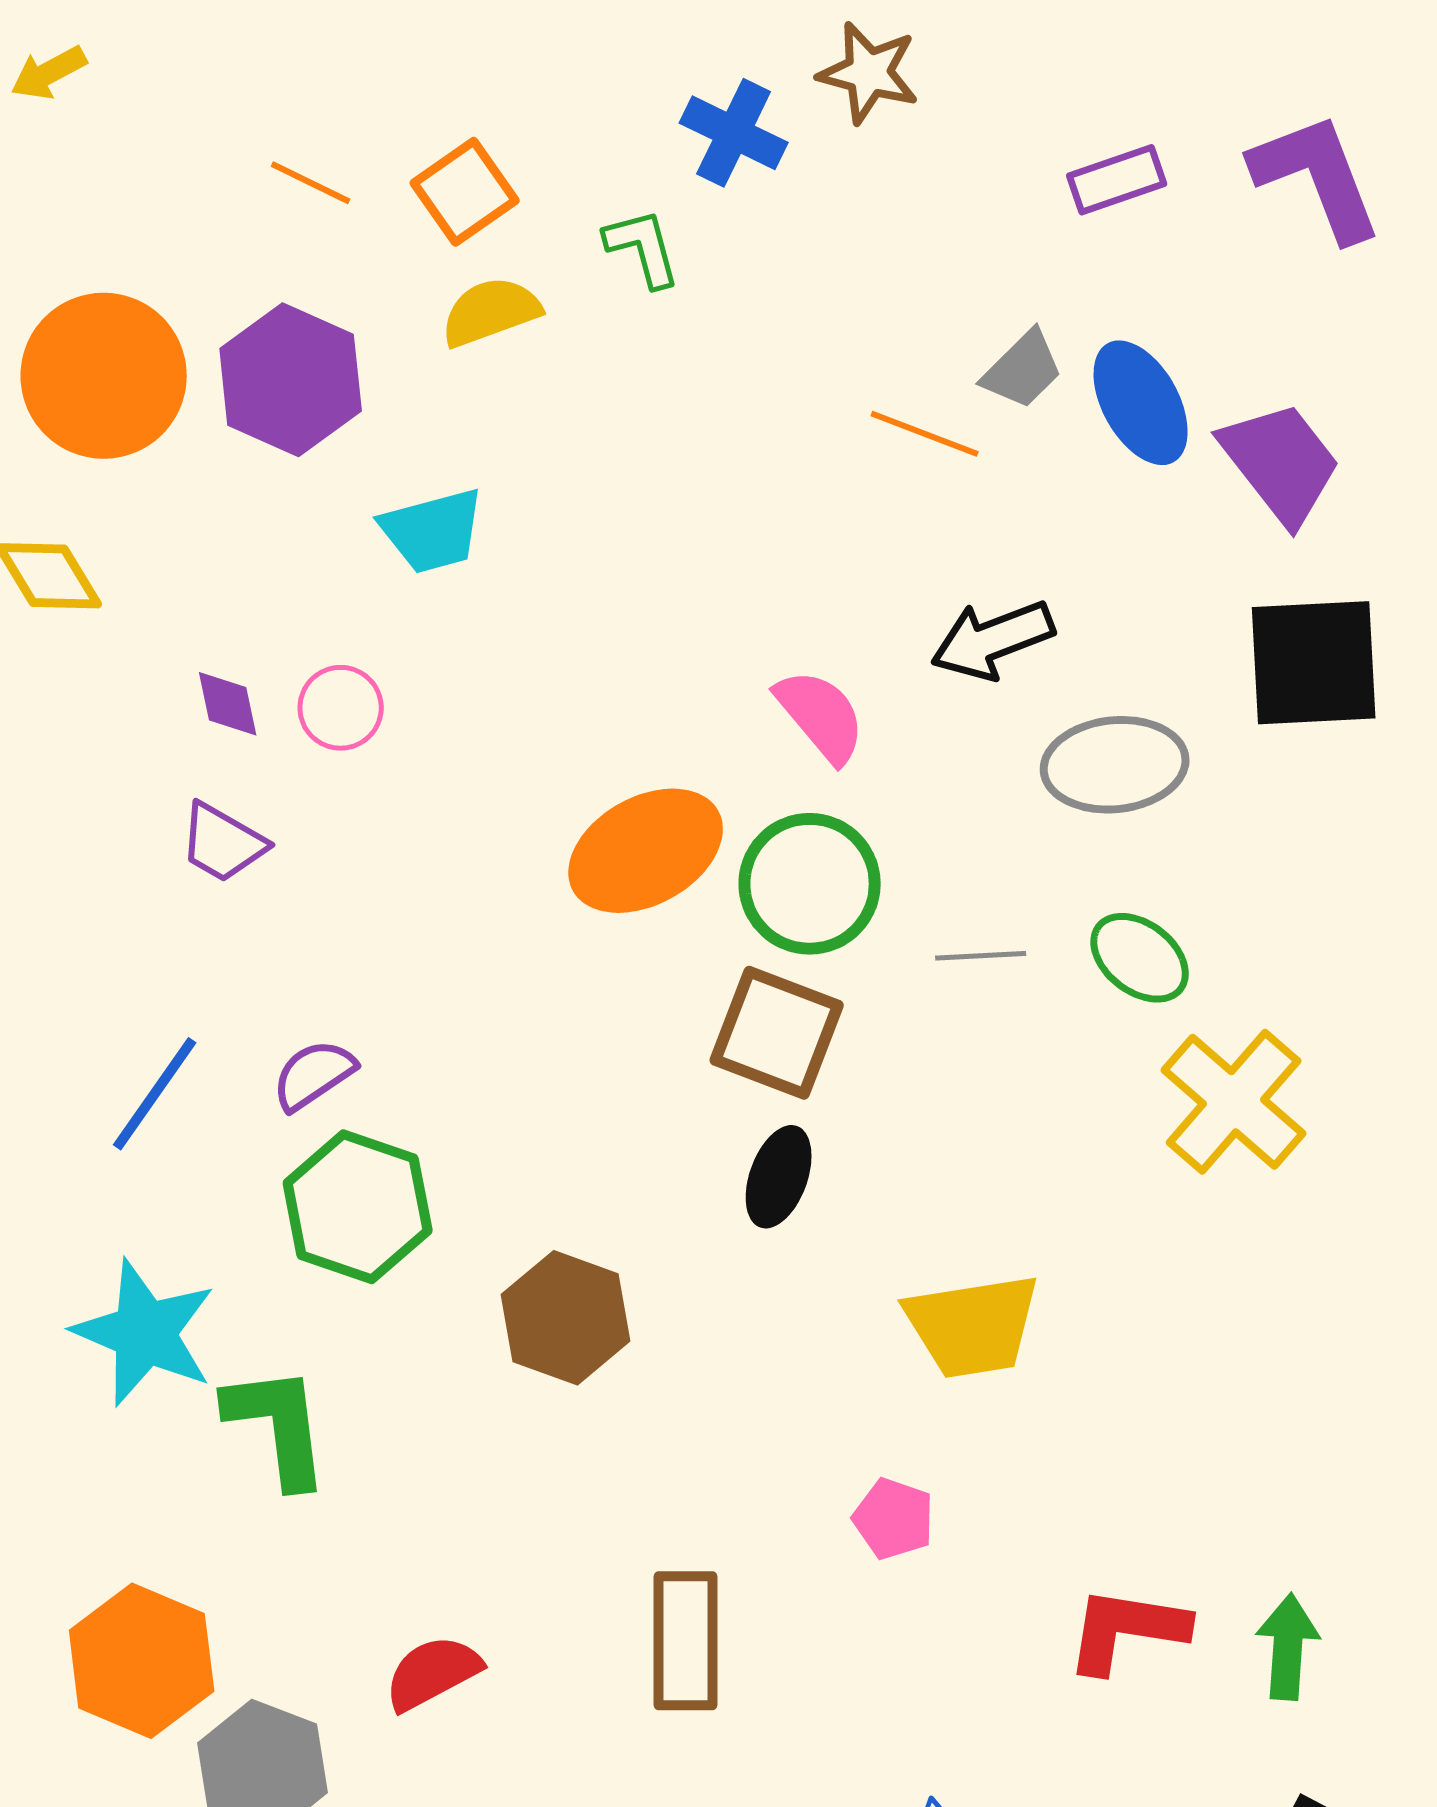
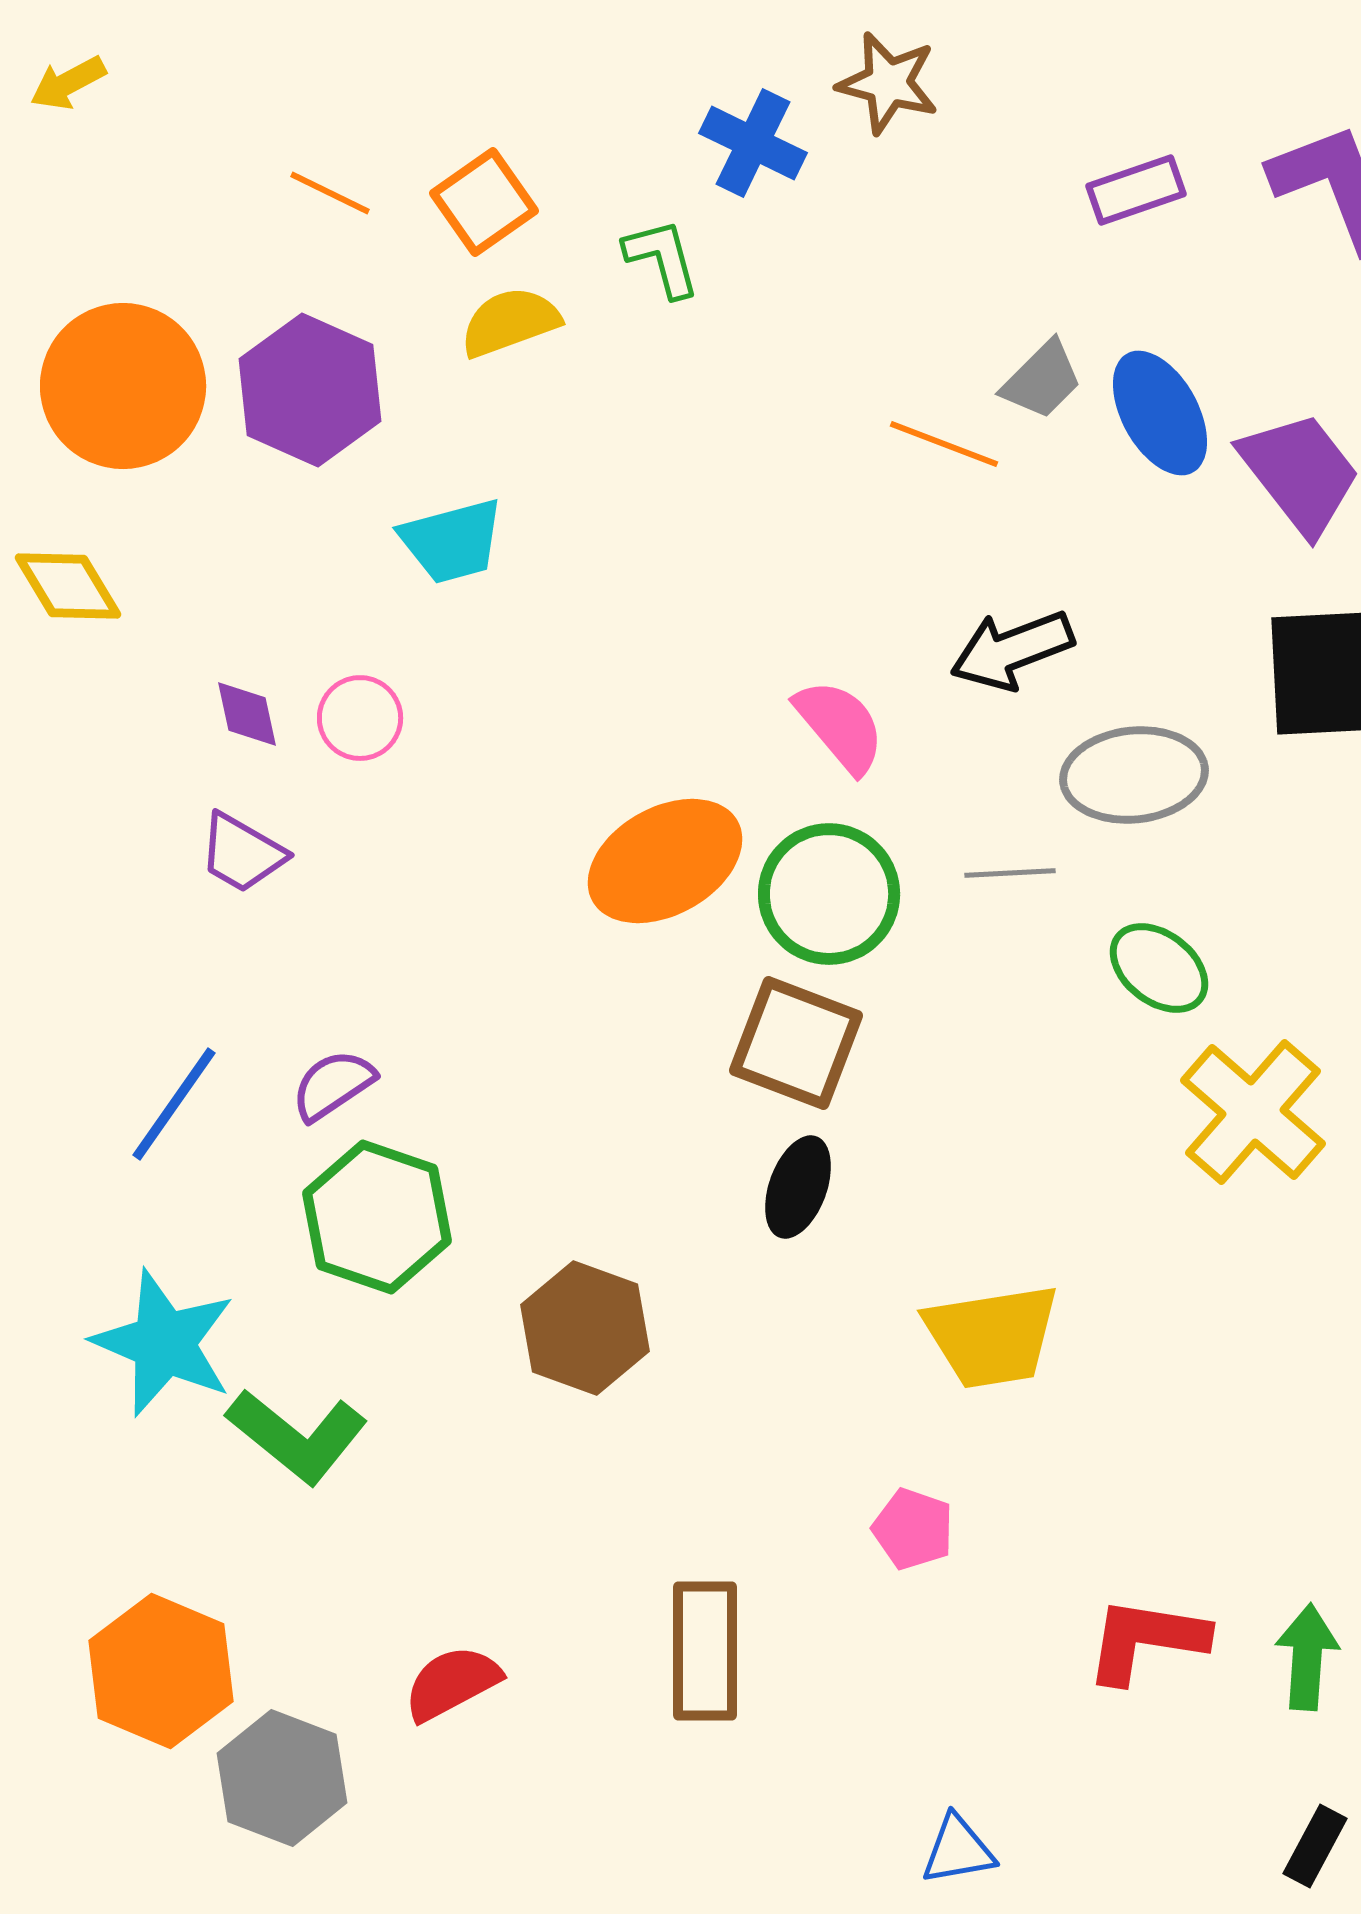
gray line: (981, 956) -> (1010, 873), moved
green L-shape: (278, 1426) -> (297, 1436), turned 136

